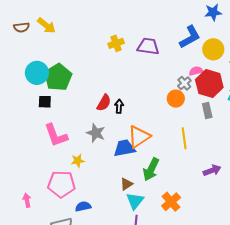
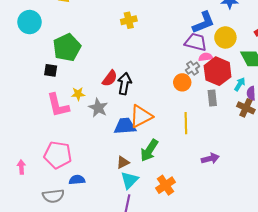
purple trapezoid: (148, 46) -> (196, 42), moved
cyan circle: (37, 73) -> (30, 22), moved
black arrow: (119, 106) -> (124, 84), size x1.5
yellow star: (78, 161) -> (78, 94), moved

